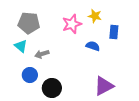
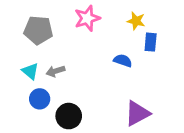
yellow star: (95, 16) -> (136, 21), moved
pink star: (72, 24) -> (87, 18), moved
cyan triangle: (21, 46) -> (30, 71), moved

